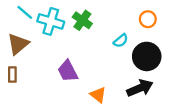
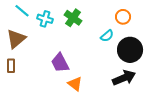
orange circle: (148, 19) -> (123, 17), moved
cyan cross: (51, 21) -> (45, 19), size x0.7
orange triangle: (98, 95) -> (75, 84), moved

